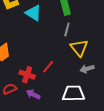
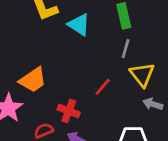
red line: (48, 67) -> (103, 87), moved
gray arrow: (87, 69) -> (153, 104), turned 32

